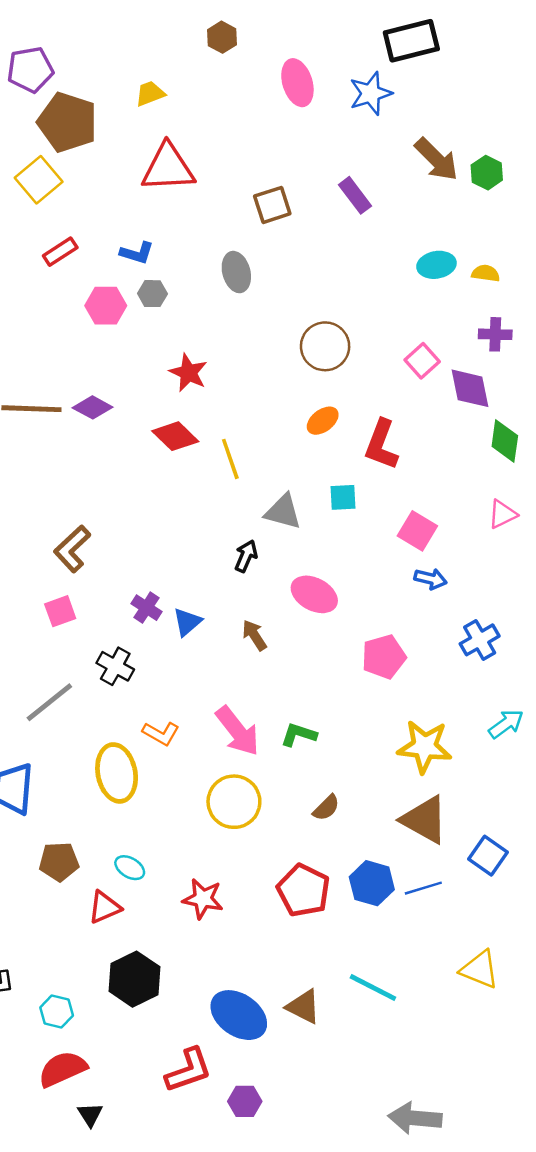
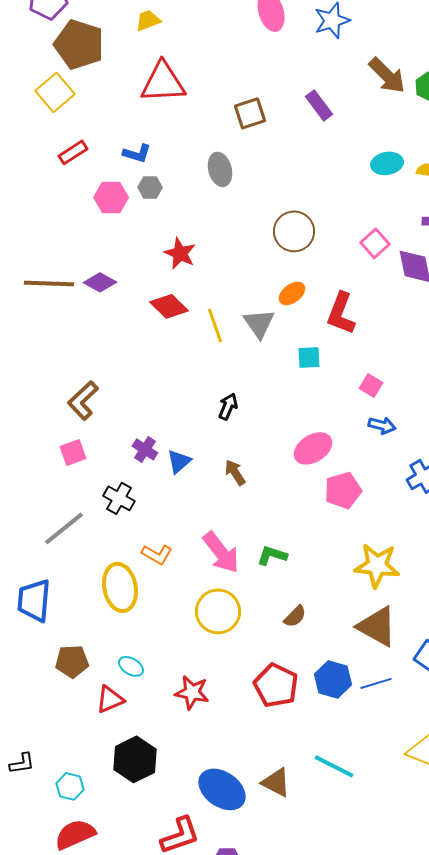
gray triangle: (283, 512) -> (259, 323), moved, turned 40
pink square: (417, 531) -> (371, 385), size x0.7
pink ellipse: (314, 594) -> (313, 448), moved, turned -60

